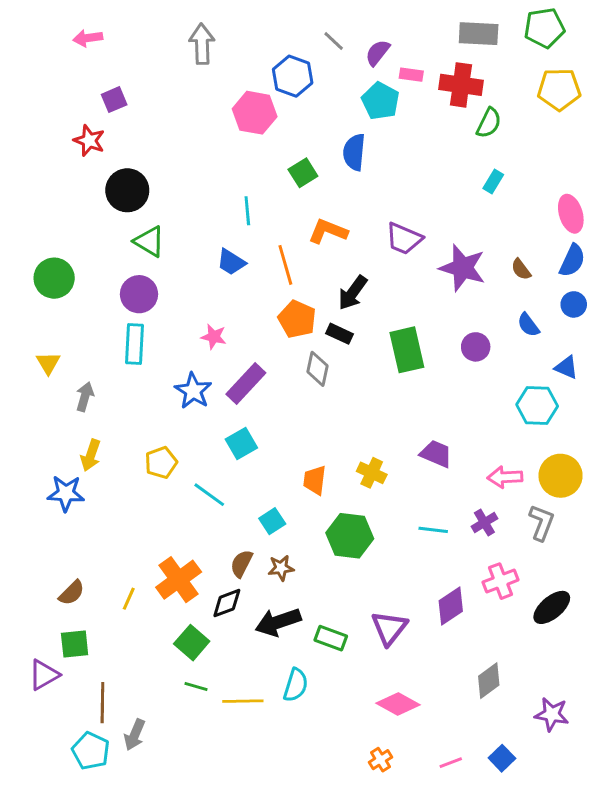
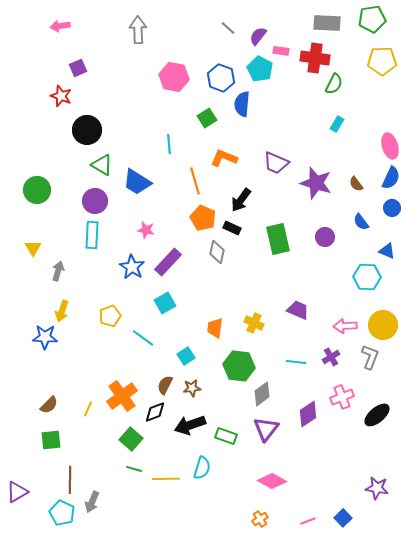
blue hexagon: (293, 76) -> (221, 78), moved
blue trapezoid: (231, 262) -> (137, 182), moved, size x1.4
purple triangle: (44, 675) -> (17, 492), moved
gray diamond: (489, 681) -> (262, 394), moved

